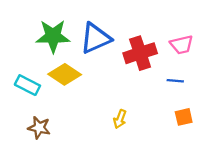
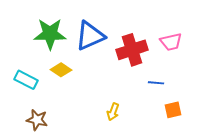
yellow diamond: (65, 74) -> (61, 70), size x0.7
blue line: (175, 81) -> (156, 83), moved

